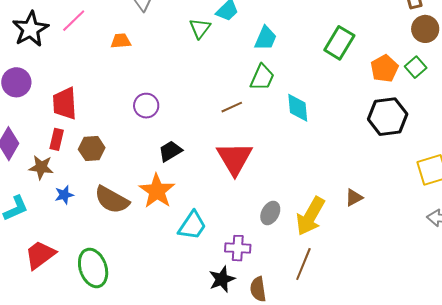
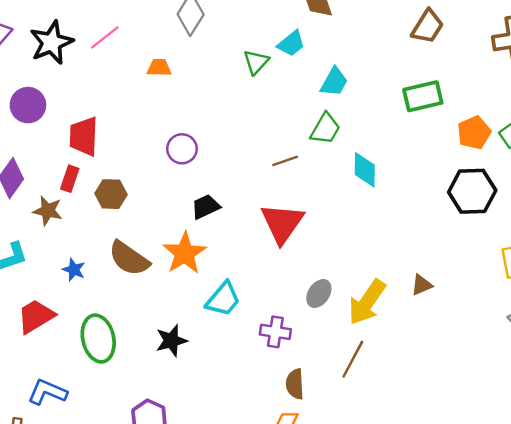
green rectangle: (339, 43) -> (423, 96), turned 40
blue star: (64, 195) -> (74, 270), moved, turned 30
black star: (222, 279) -> (171, 341), moved

